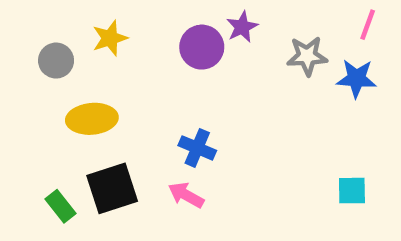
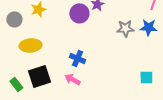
gray star: (307, 56) -> (125, 28), moved

